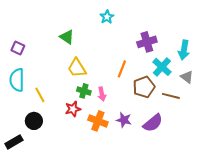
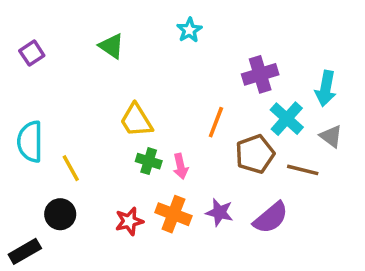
green triangle: (67, 37) -> (112, 46), moved
purple square: (18, 48) -> (32, 53), moved, turned 32
red star: (73, 109) -> (129, 221), moved

